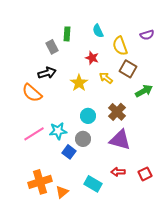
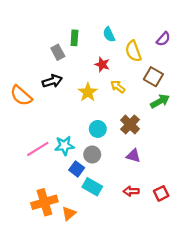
purple semicircle: (147, 35) -> (163, 39), turned -32
brown square: (128, 69) -> (153, 77), moved
orange semicircle: (32, 93) -> (21, 96), moved
purple triangle: (120, 140) -> (133, 156), size x0.6
cyan rectangle: (93, 184) -> (92, 187), moved

